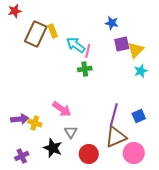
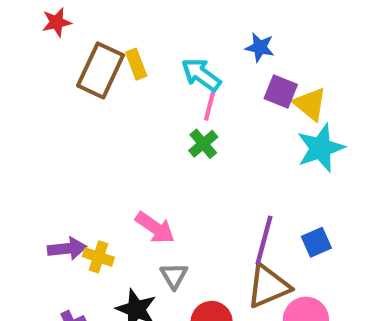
purple square: (122, 44) -> (281, 91), turned 35
cyan arrow: (76, 45) -> (201, 75), moved
yellow triangle: (136, 50) -> (310, 104), turned -36
green cross: (85, 69) -> (203, 144), turned -32
cyan star: (141, 71) -> (321, 148), size x1.6

